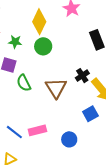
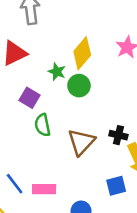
green star: (15, 42) -> (57, 72), moved
black cross: (82, 76) -> (118, 135), turned 32

